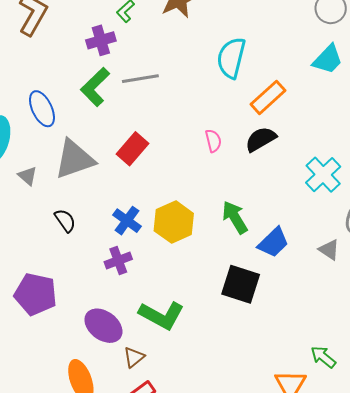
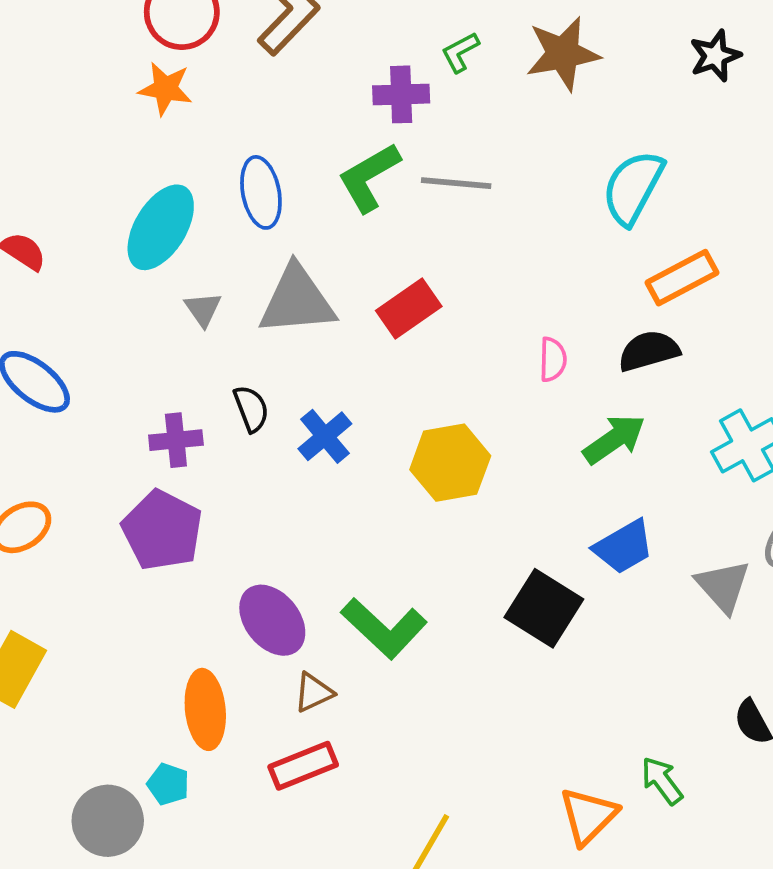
pink semicircle: (213, 141) -> (553, 359), moved
green arrow: (235, 217) -> (614, 439), moved, turned 72
blue cross: (127, 221) -> (325, 436), moved
gray triangle: (329, 250) -> (723, 586), size x1.4
purple cross: (118, 260) -> (176, 440), moved

